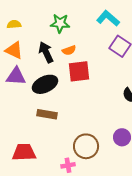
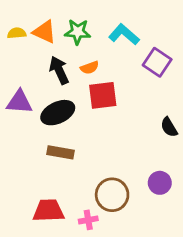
cyan L-shape: (108, 18) -> (124, 34), moved
orange triangle: (14, 50) -> (45, 32), moved
red trapezoid: (24, 152) -> (48, 211), moved

